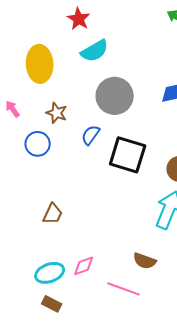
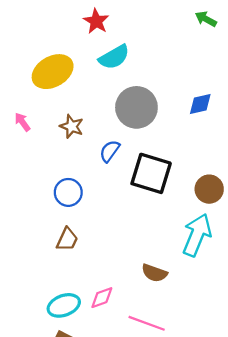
yellow ellipse: (40, 64) -> (53, 72), turned 63
blue circle: (38, 144) -> (68, 192), moved
brown semicircle: (145, 261) -> (154, 273), moved

